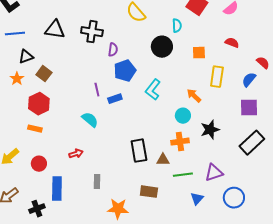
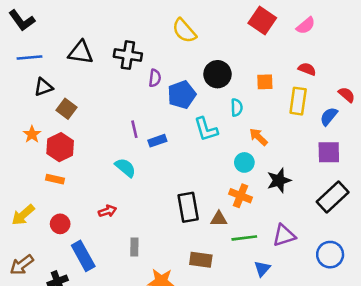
cyan semicircle: (177, 26) -> (237, 107), moved
blue pentagon: (125, 71) -> (182, 95), moved
yellow rectangle: (217, 77) -> (298, 101), moved
orange star: (17, 79) -> (32, 134), moved
cyan L-shape: (153, 90) -> (206, 129), turned -55
orange cross: (180, 142) -> (241, 196), turned 30
blue rectangle: (57, 189) -> (83, 256), turned -30
blue circle: (234, 198) -> (330, 255), moved

